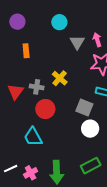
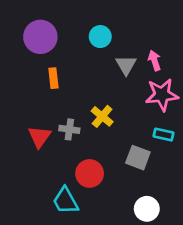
purple circle: (17, 22) -> (40, 37), size x1.5
red circle: (45, 109) -> (90, 173), moved
white circle: (90, 129) -> (147, 209), moved

